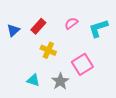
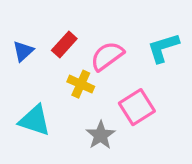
pink semicircle: (71, 23) -> (107, 56), moved, size x1.5
cyan triangle: (33, 80) -> (35, 120), moved, size x1.5

